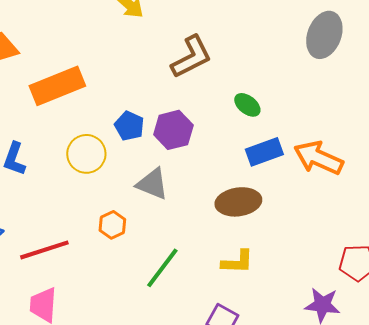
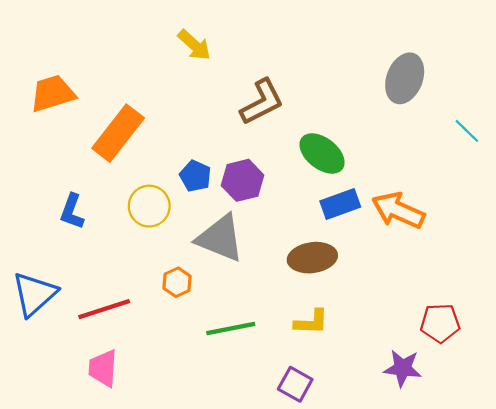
orange rectangle: (57, 86) -> (118, 133), turned -30
green ellipse: (247, 105) -> (322, 153), size x1.6
gray triangle: (152, 184) -> (220, 238), size x1.4
green line: (162, 268) -> (231, 328), turned 42

